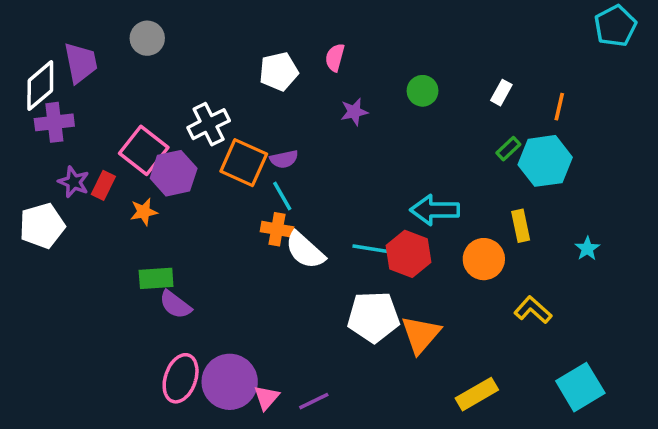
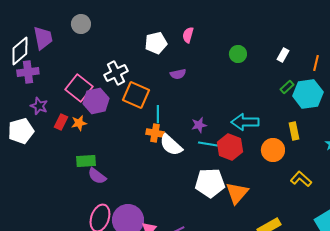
purple star: (354, 112) -> (199, 125), moved
purple semicircle: (284, 159) -> (178, 74), moved
red rectangle: (103, 185) -> (61, 122), moved
cyan line: (282, 196) -> (158, 114), turned 30

